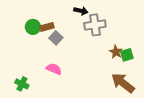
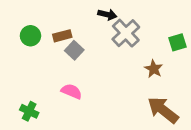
gray cross: (95, 25) -> (126, 33), turned -35
green circle: (33, 27) -> (30, 36), moved
green square: (127, 55) -> (177, 42), moved

